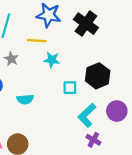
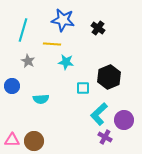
black cross: (86, 24) -> (98, 28), size x0.6
purple circle: (117, 111) -> (124, 120), moved

